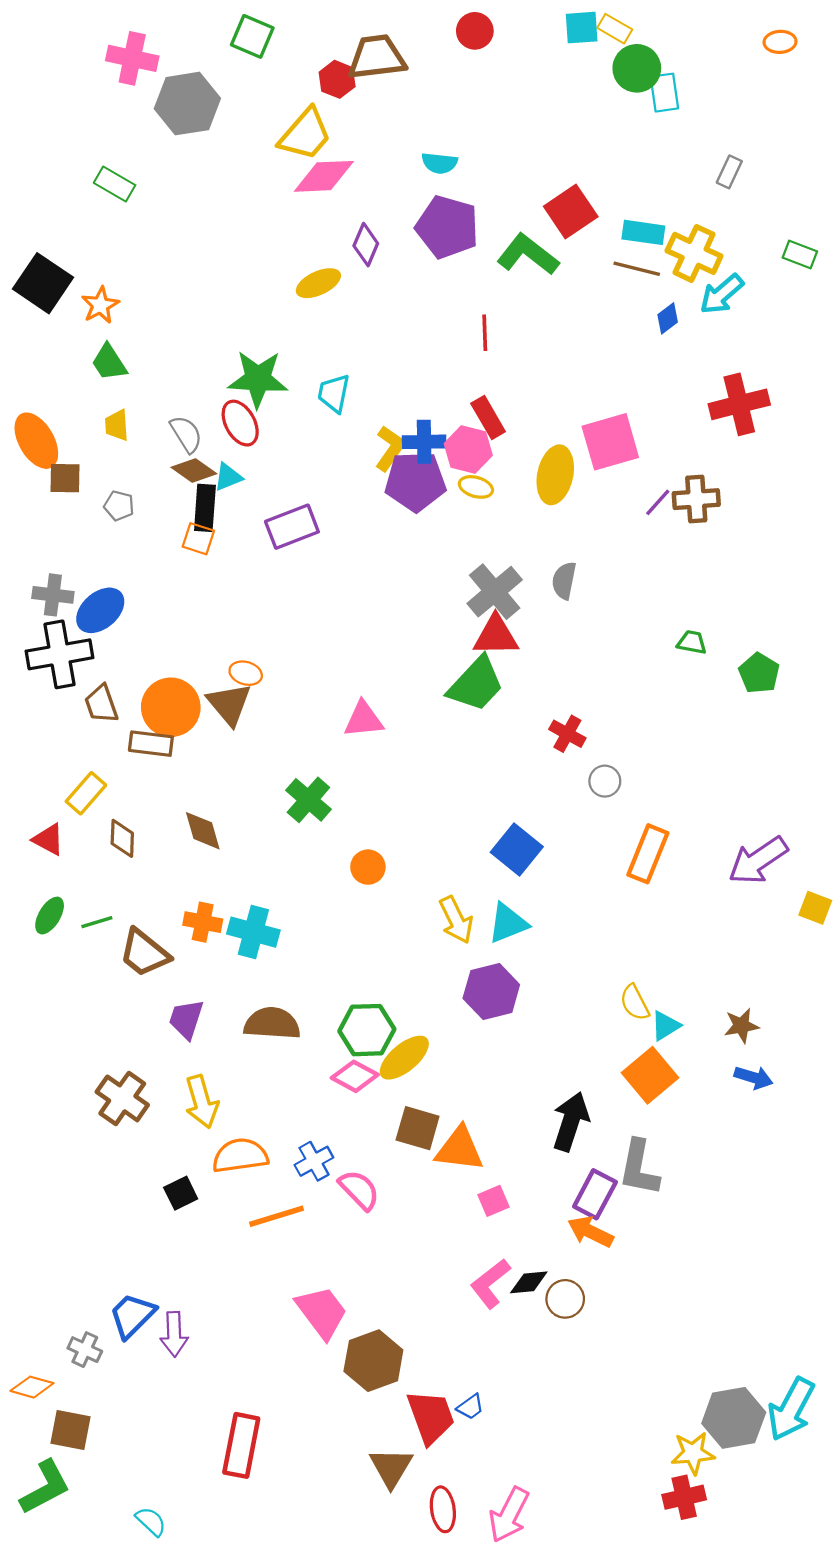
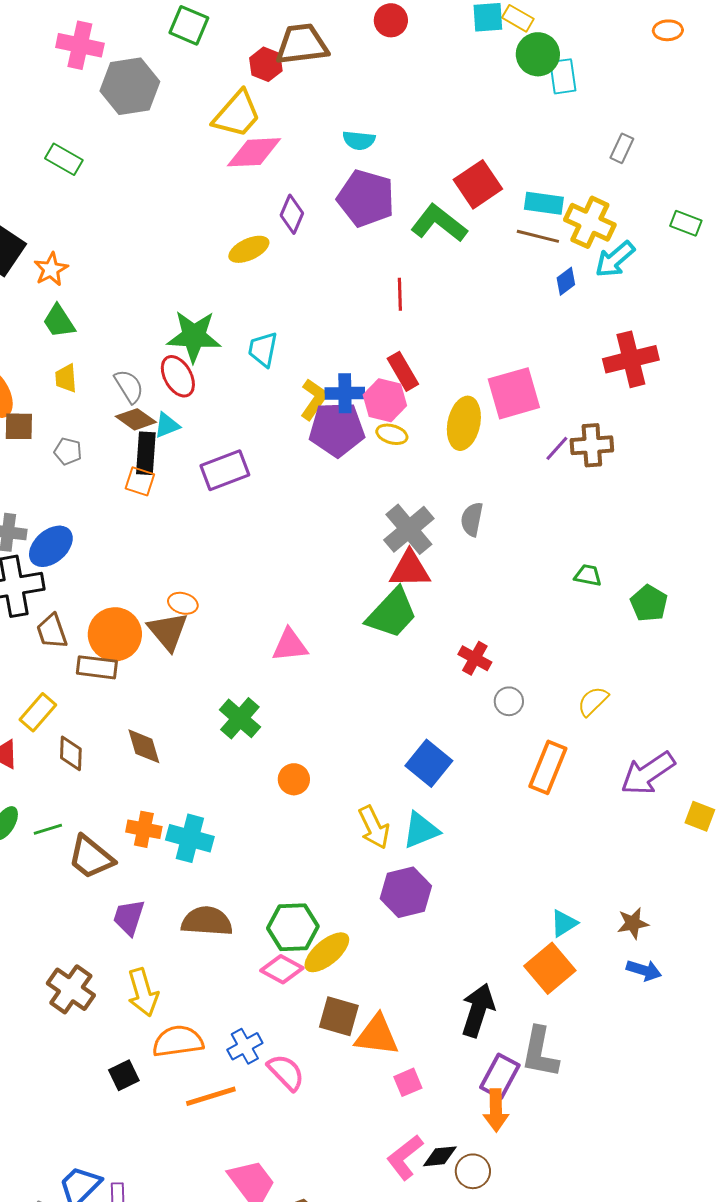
yellow semicircle: (635, 1003) -> (593, 701), moved, turned 72
orange arrow: (591, 1232) -> (496, 1110), turned -117

